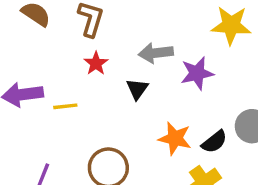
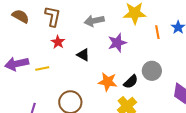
gray arrow: (156, 53) -> (94, 21), moved
black triangle: (137, 89) -> (83, 55), turned -32

